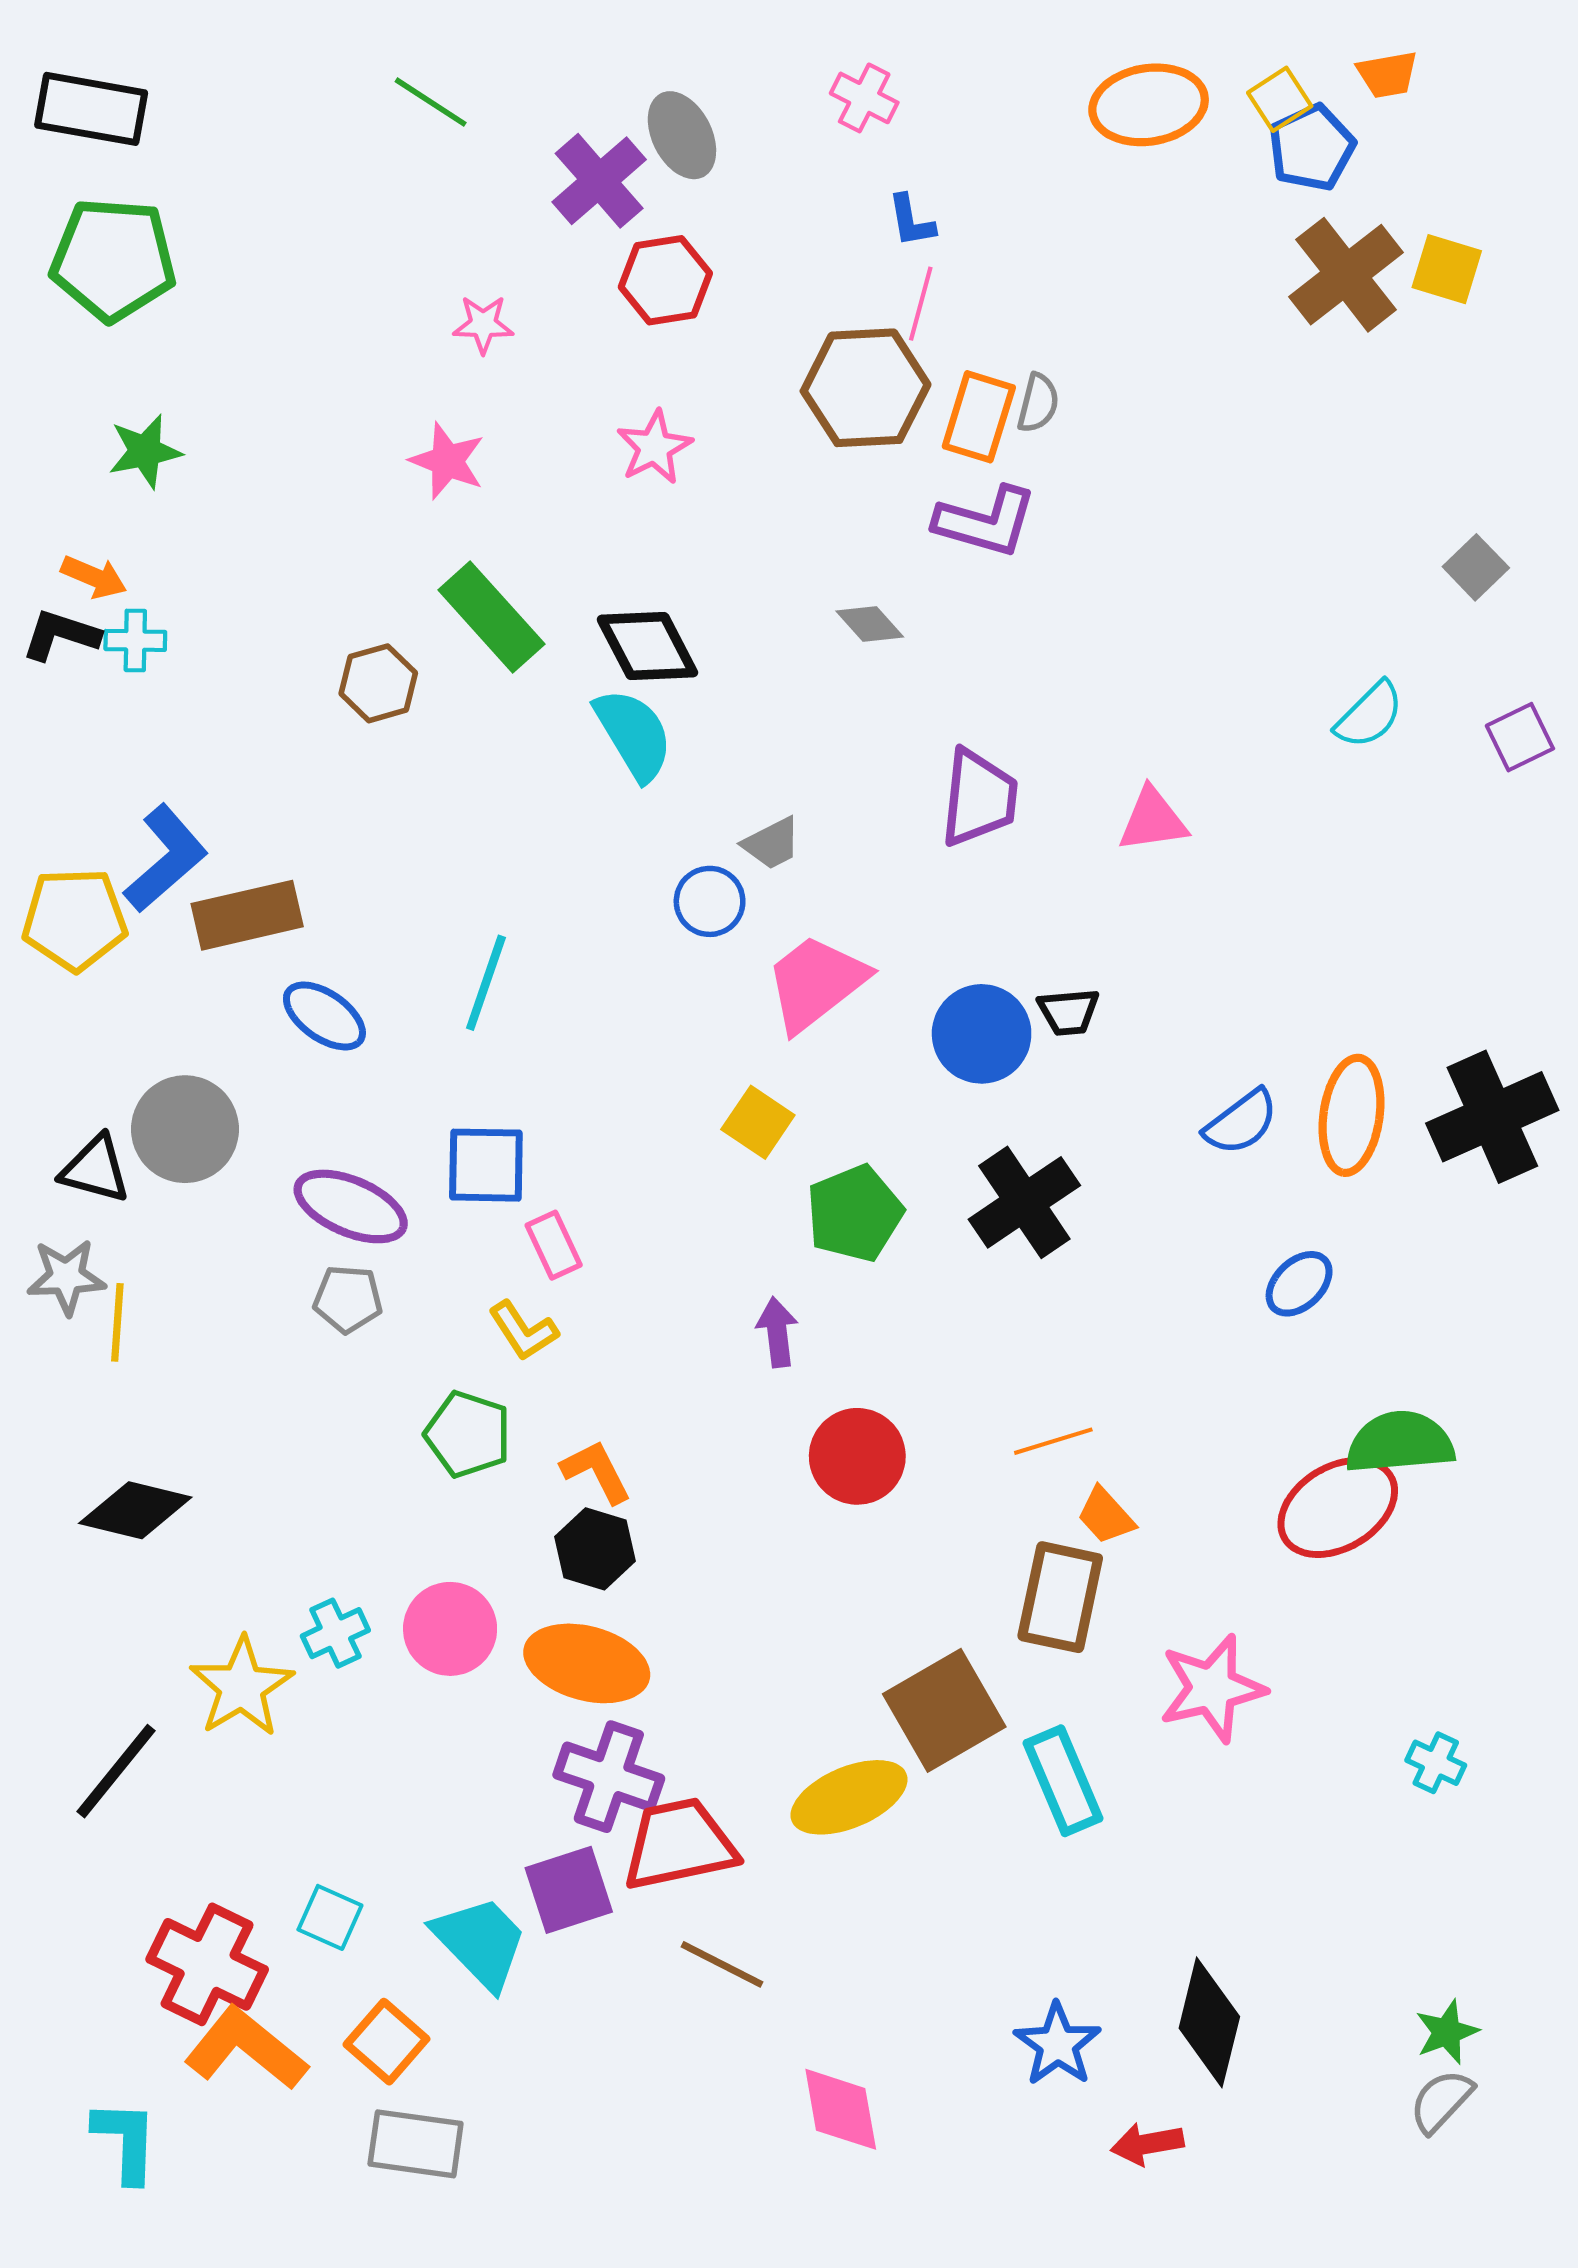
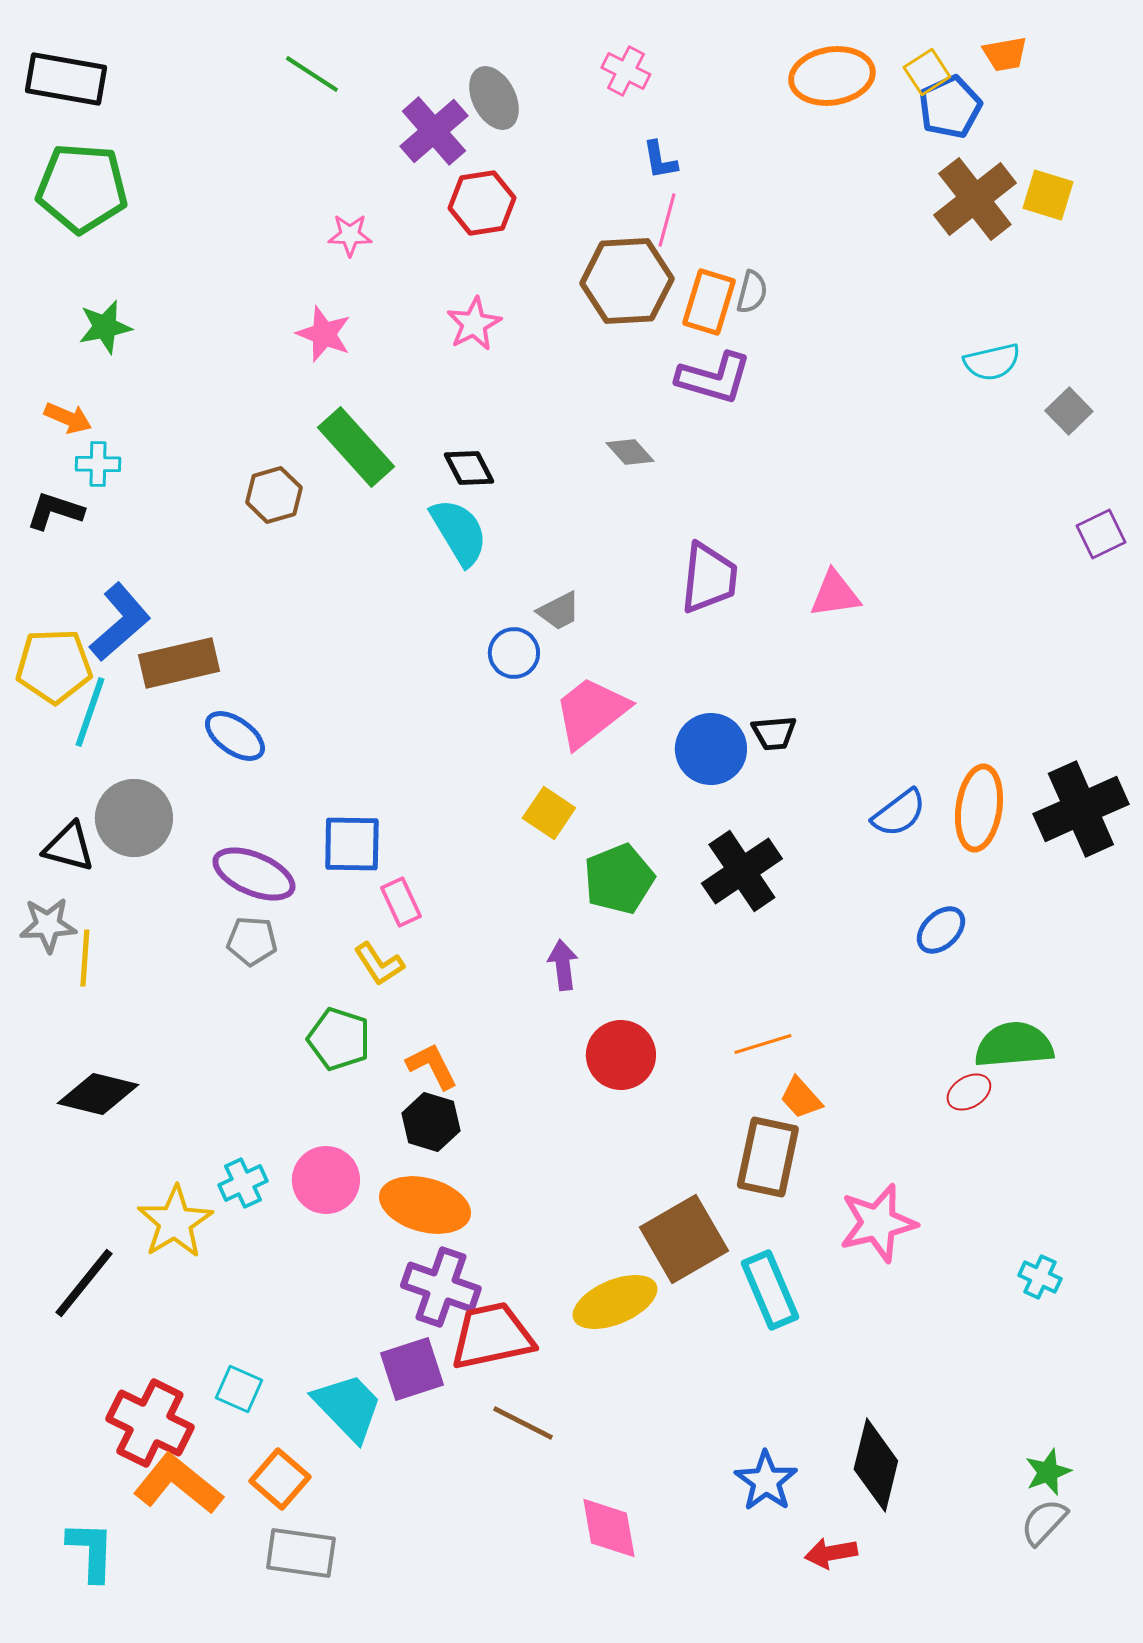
black L-shape: (61, 635) -> (55, 511), moved
black diamond: (647, 646) -> (469, 468), size x0.7
cyan semicircle: (1369, 715) -> (992, 362), moved, turned 32
cyan line: (486, 983) -> (90, 712), moved
red ellipse: (1338, 1507) -> (969, 1092), size x0.5

